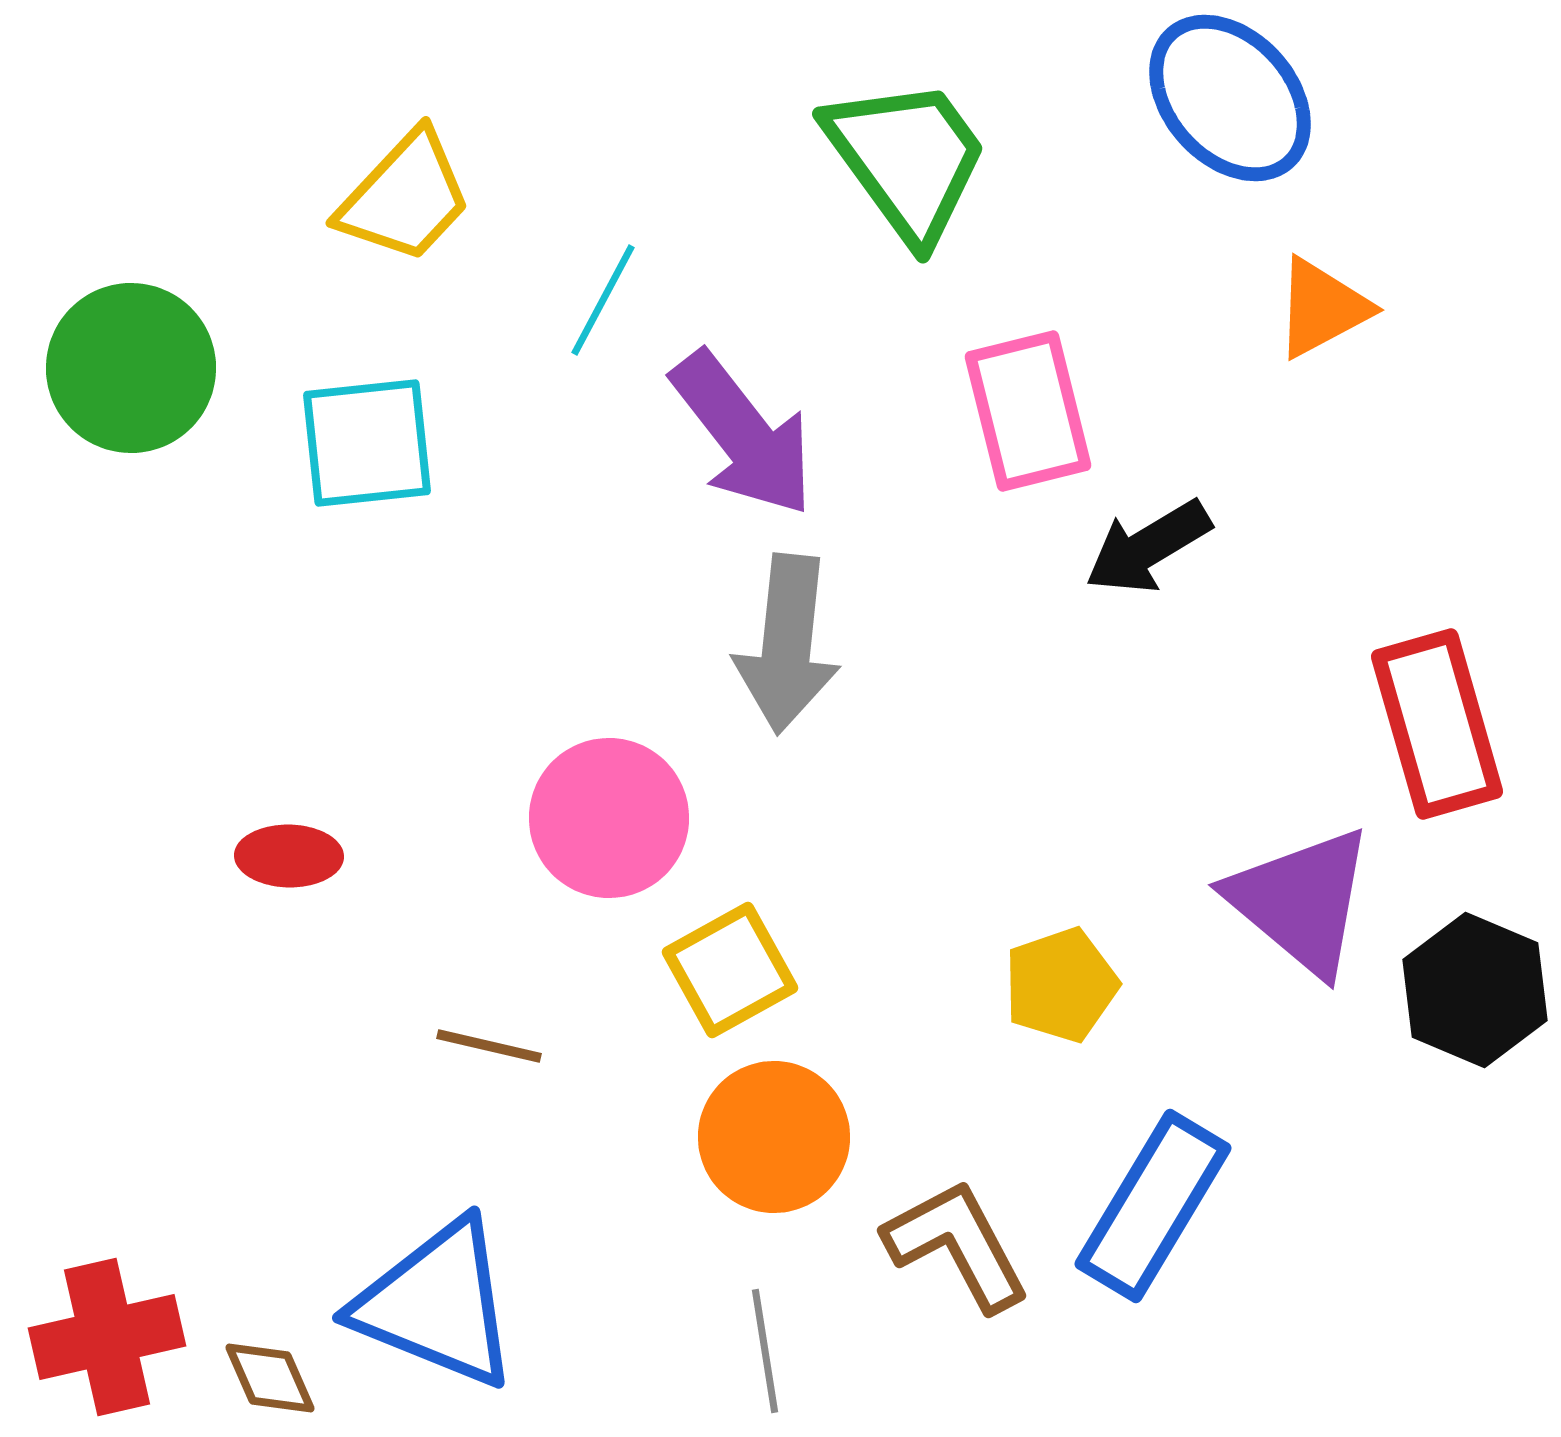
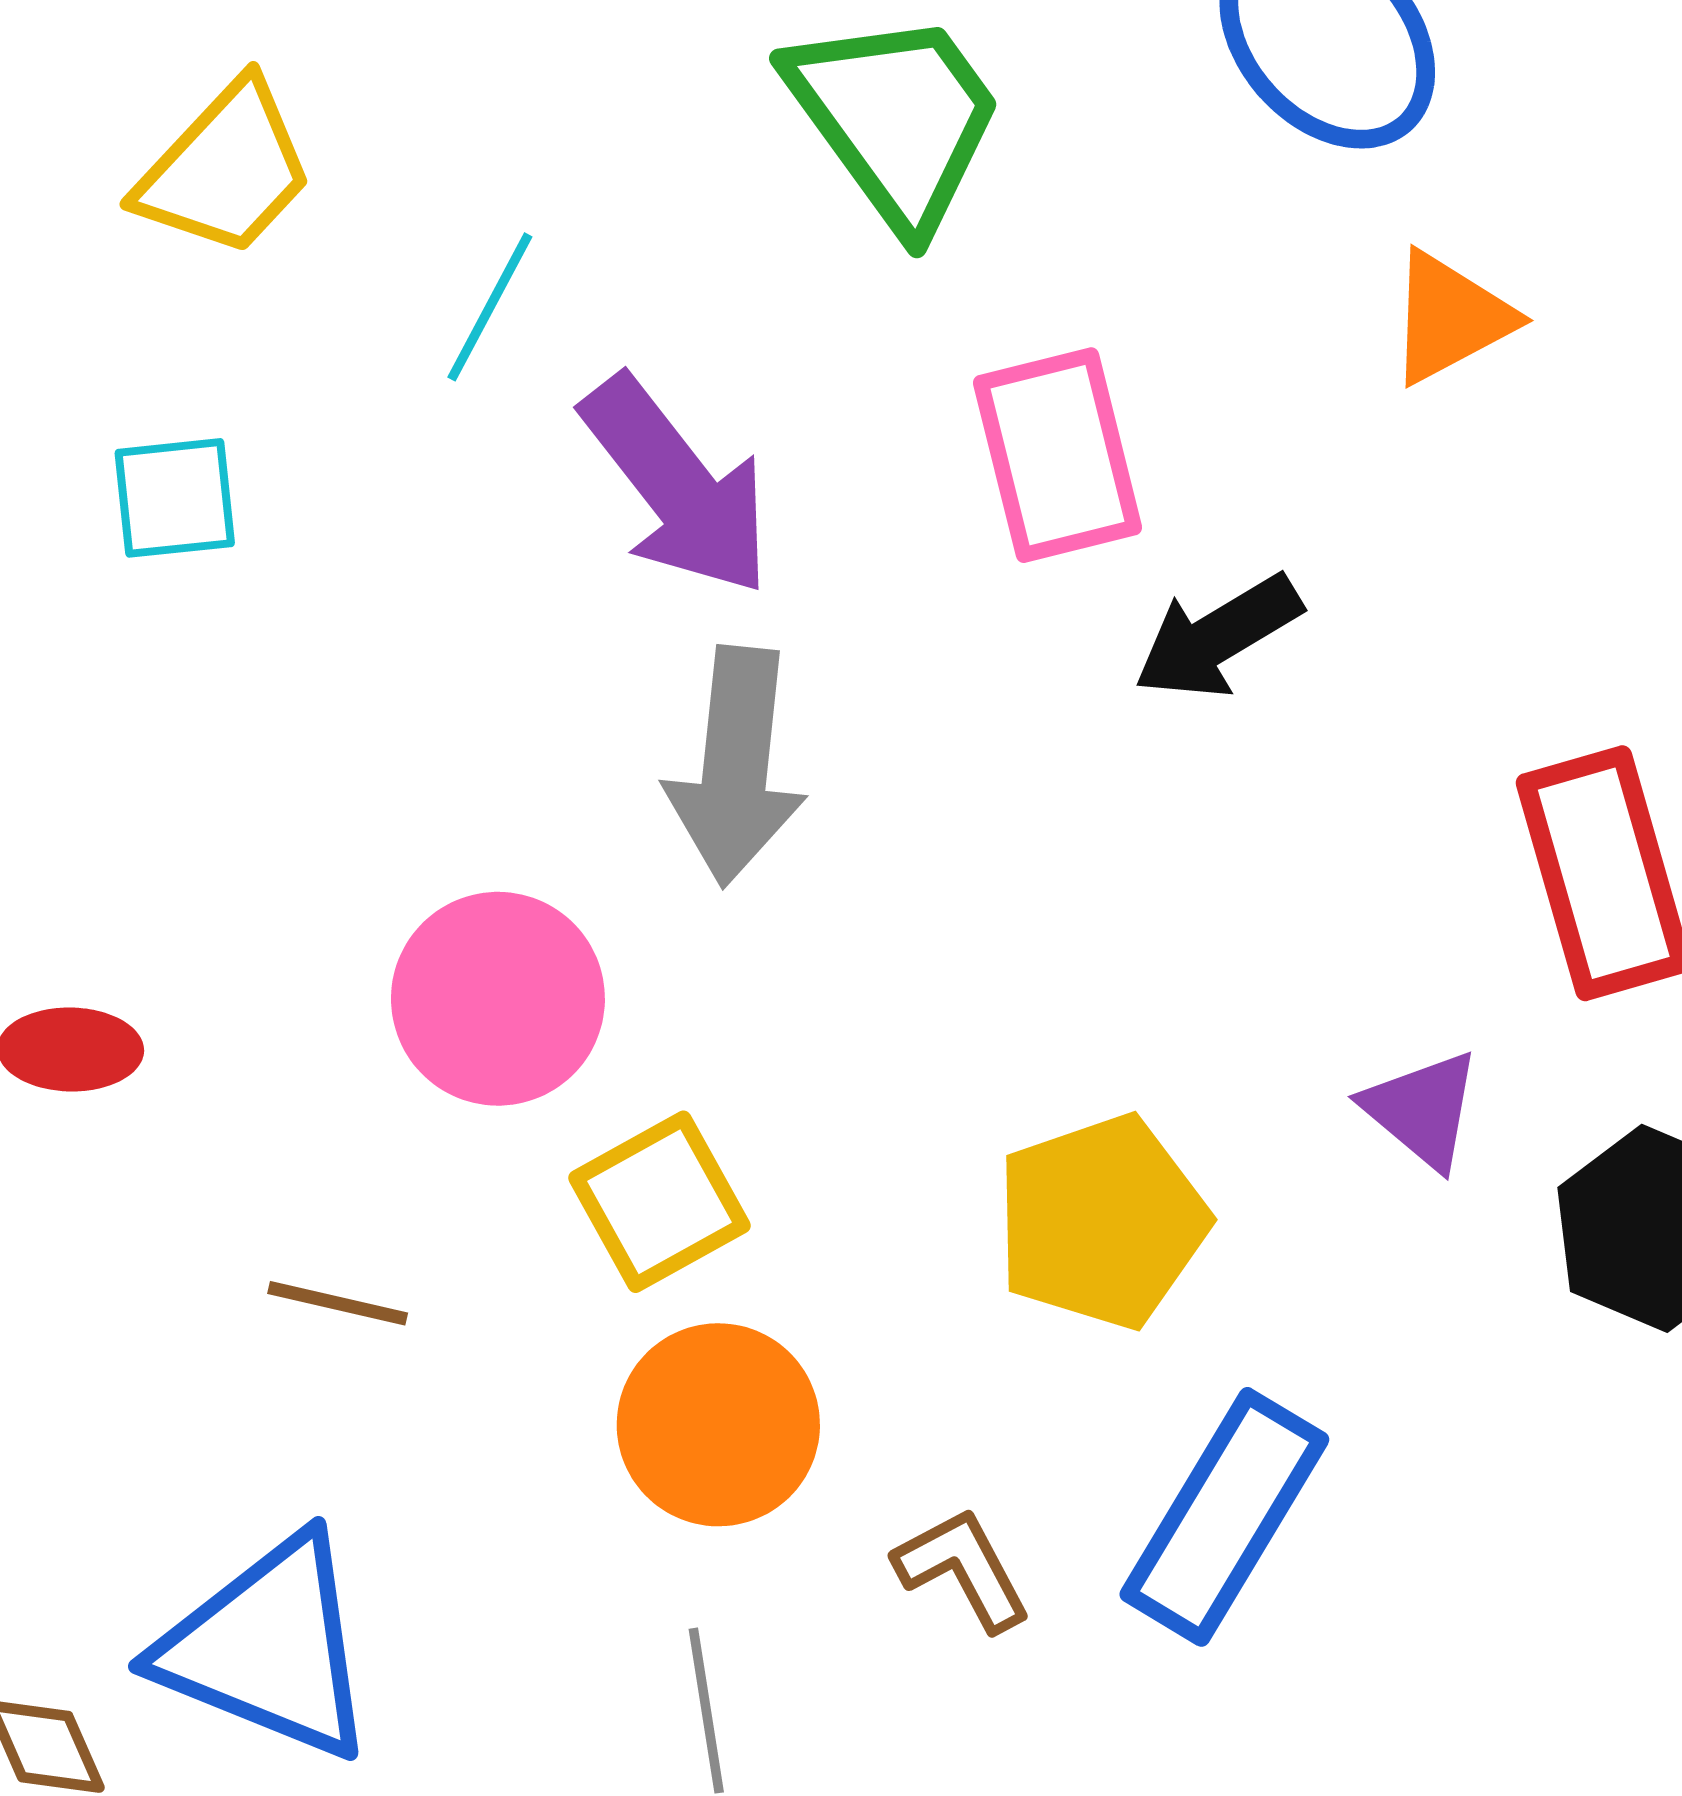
cyan square: (367, 443) -> (175, 498), size x0.7
purple triangle: (1301, 901) -> (1422, 1110), size x0.6
yellow pentagon: (1061, 985) -> (1102, 1222), size x1.4
brown L-shape: (957, 1245) -> (963, 1569), size x0.7

